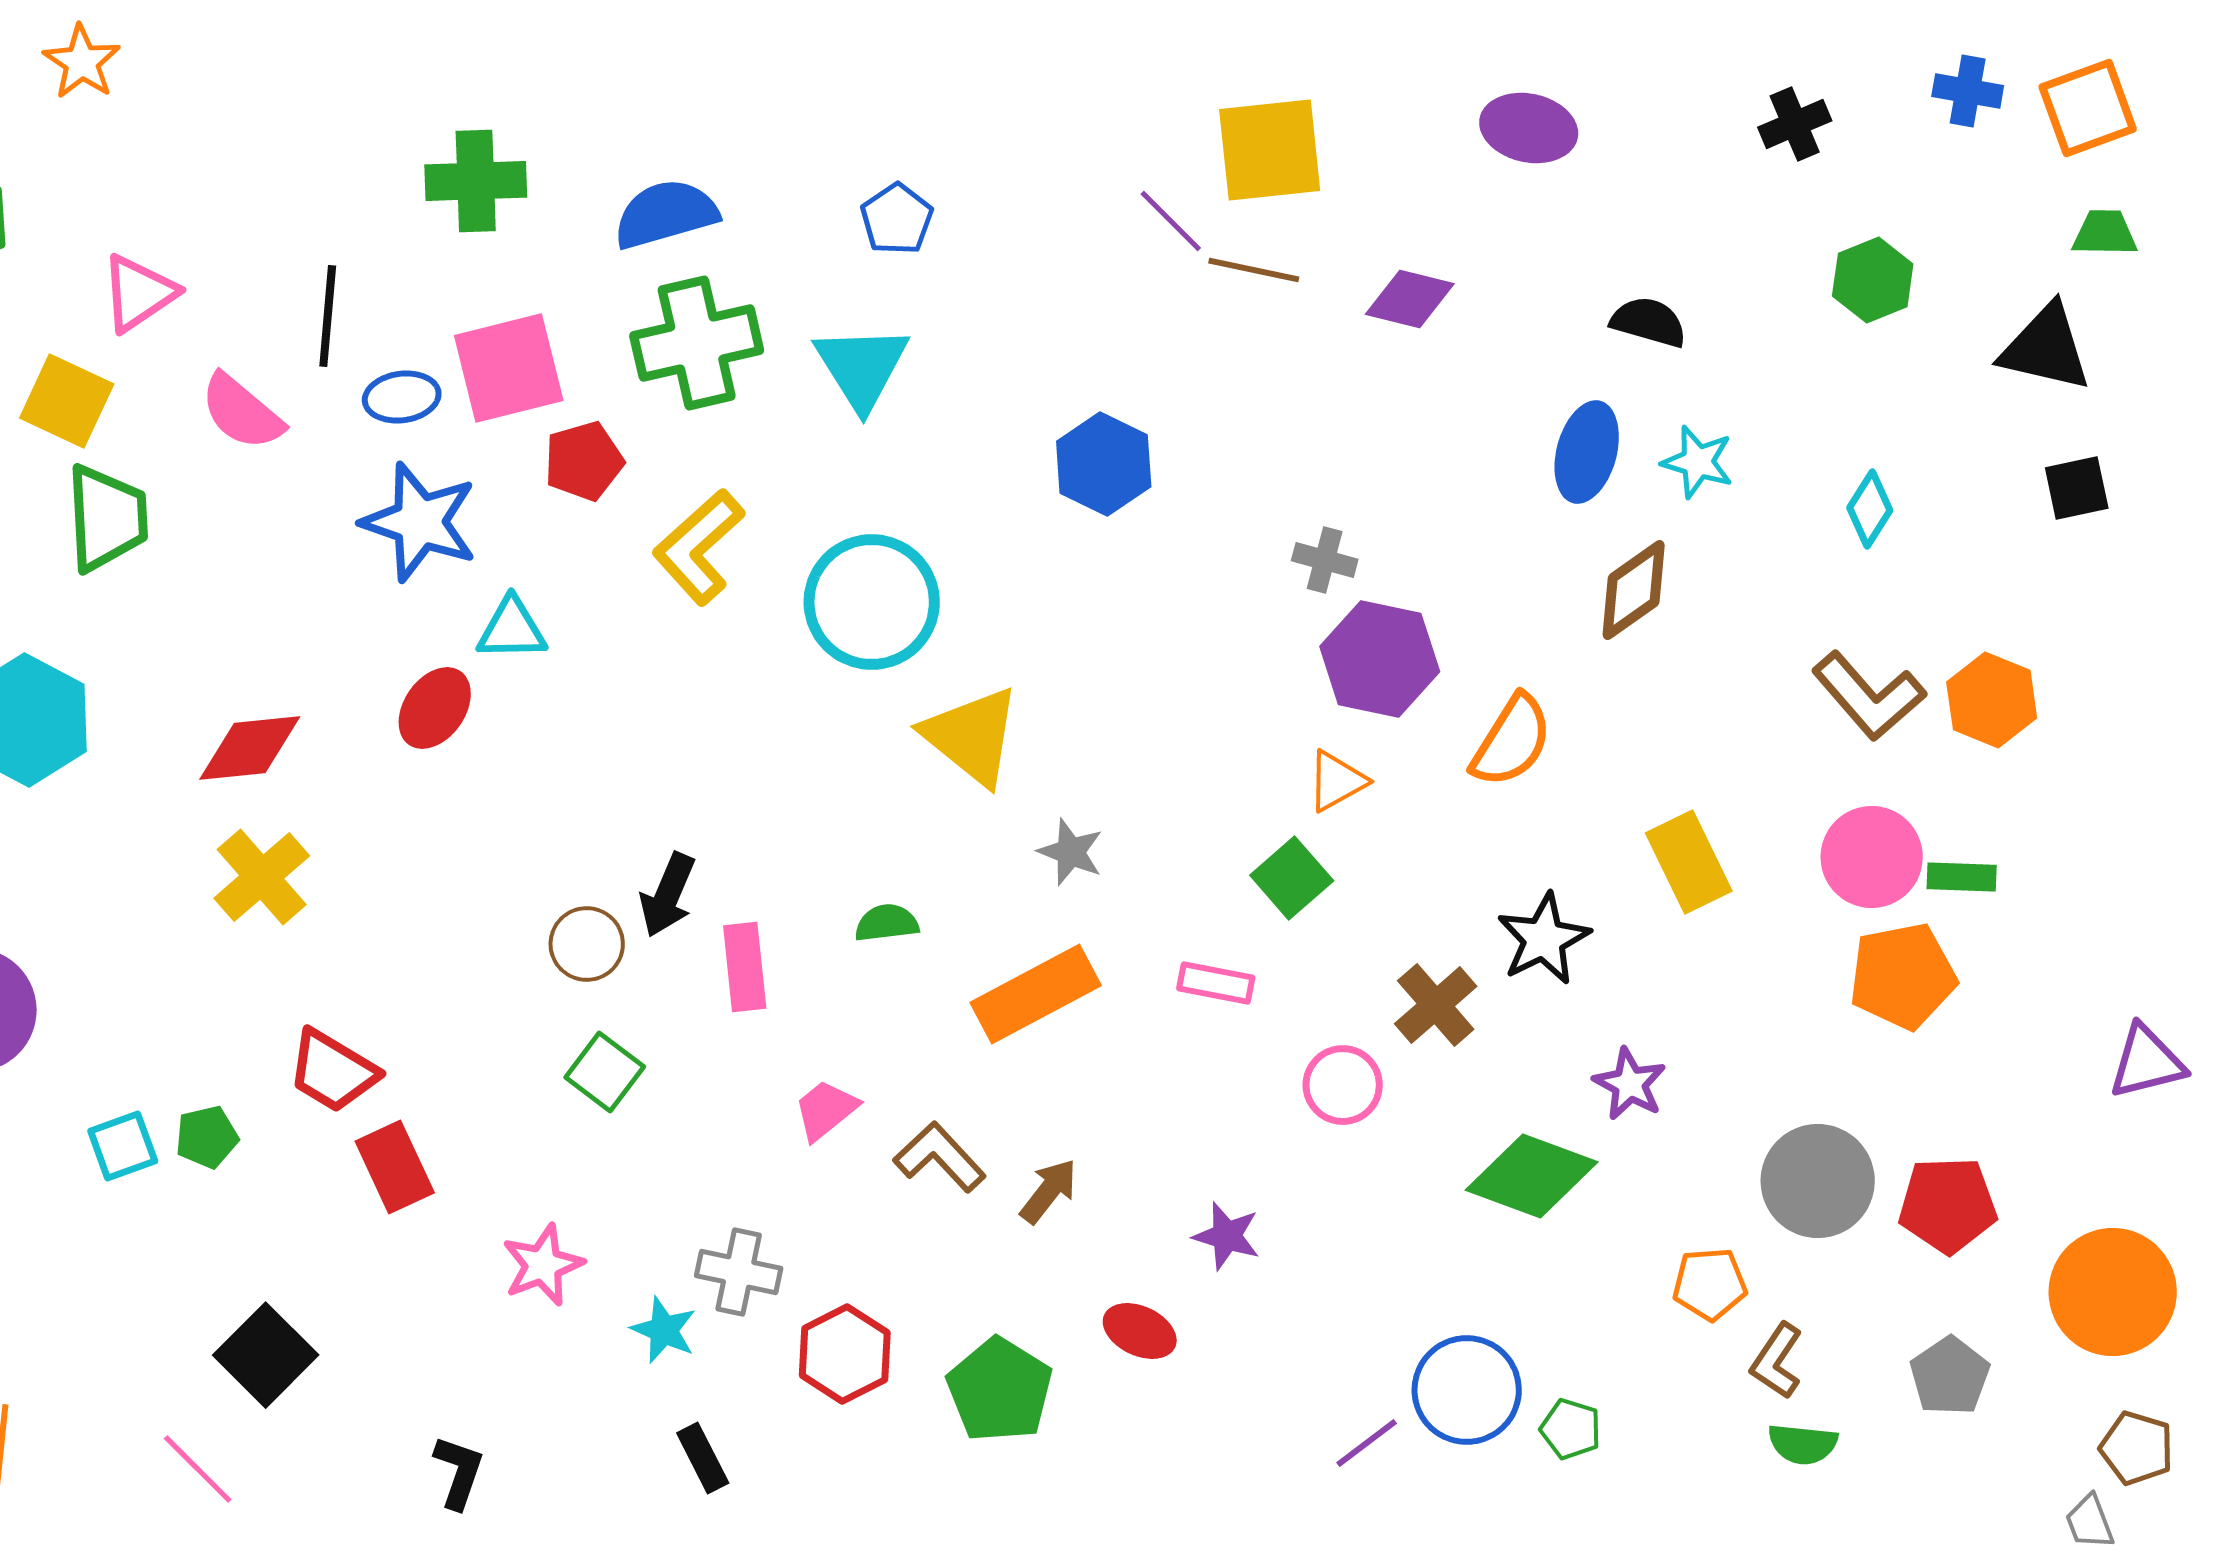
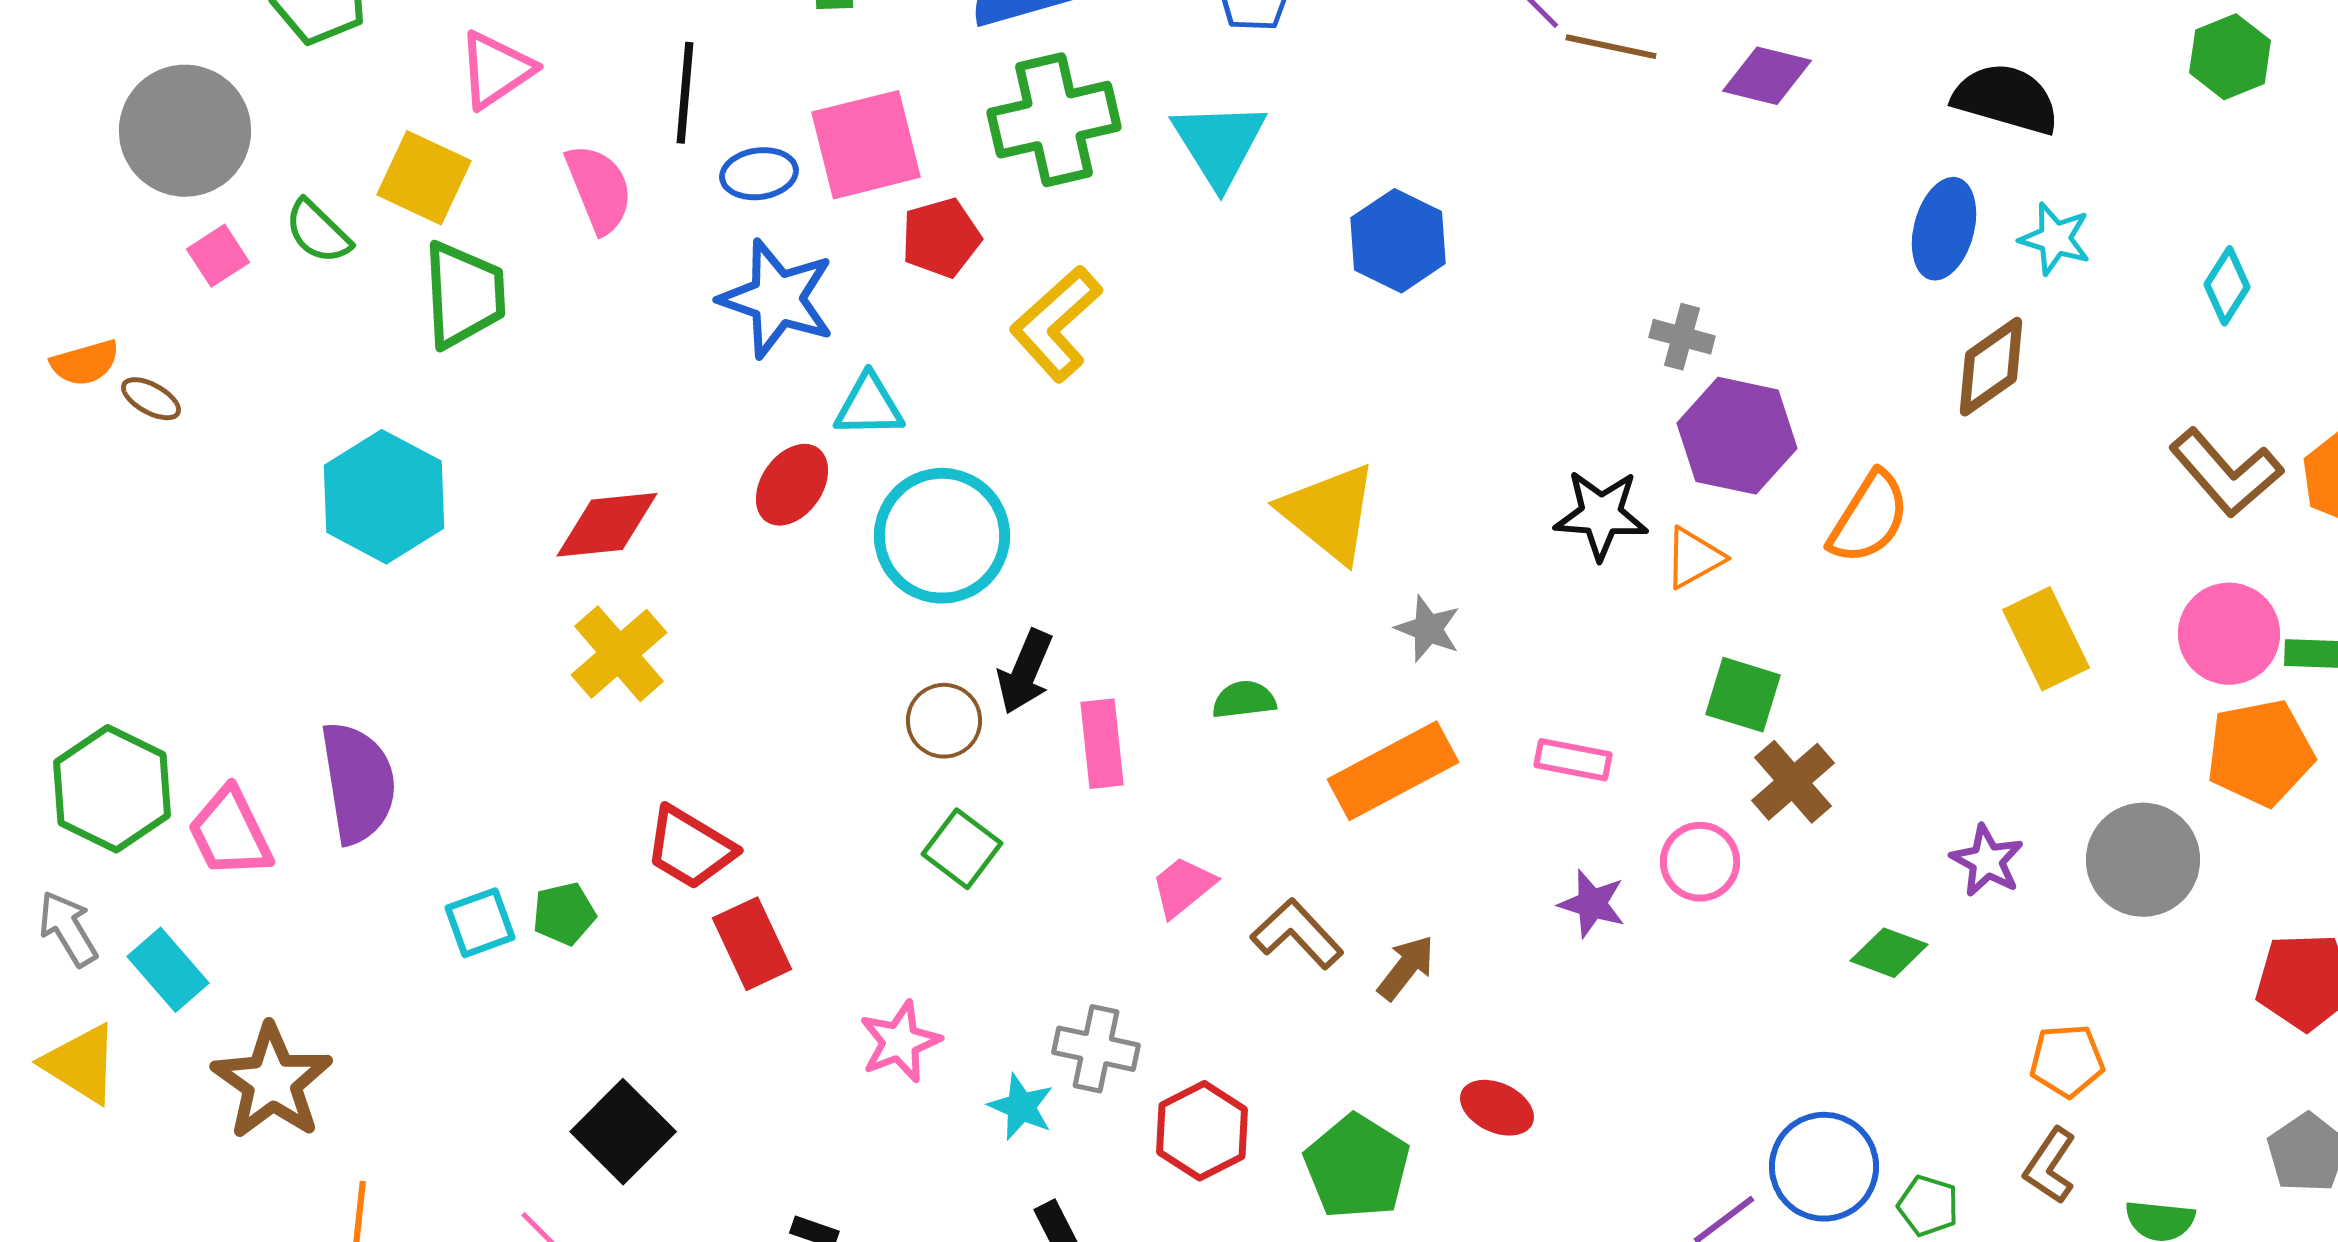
black semicircle: (1649, 322) -> (2006, 99), size x1.4
pink semicircle: (242, 412) -> (599, 189), turned -152
blue hexagon: (1104, 464) -> (1398, 241), moved
cyan circle: (872, 602) -> (942, 536), moved
green square: (1292, 878) -> (1743, 695), moved, turned -32
black star: (1544, 939) -> (1601, 515), moved, turned 30
green diamond: (1532, 1176) -> (1889, 953), size x0.6
gray circle: (1818, 1181) -> (2143, 860), moved
purple star: (1227, 1236) -> (1592, 904), moved
brown L-shape: (1777, 1361) -> (2050, 1166), moved

